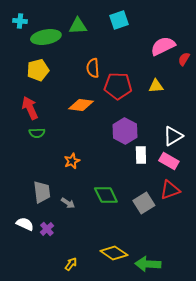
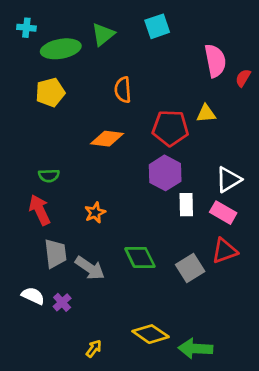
green triangle: (78, 26) -> (103, 34), turned -36
pink semicircle: (163, 46) -> (215, 61), turned 105
red pentagon: (118, 86) -> (170, 128), moved
red arrow: (30, 108) -> (40, 210), moved
gray arrow: (68, 203) -> (90, 268), size x1.6

